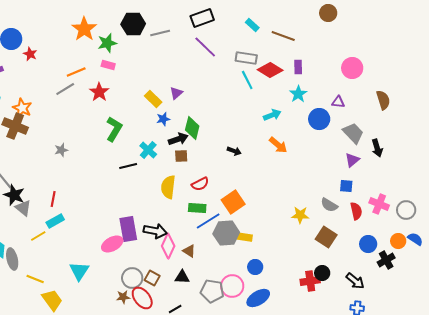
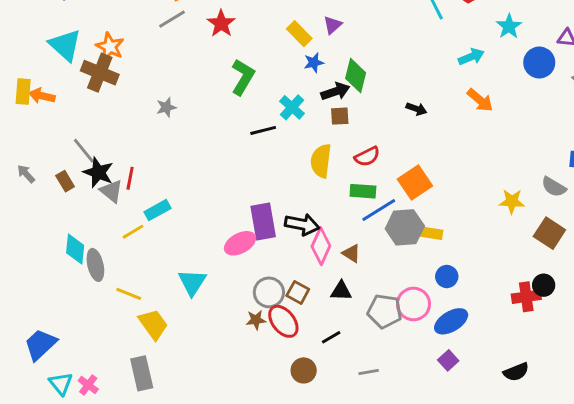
red line: (53, 199) -> (130, 178), moved

